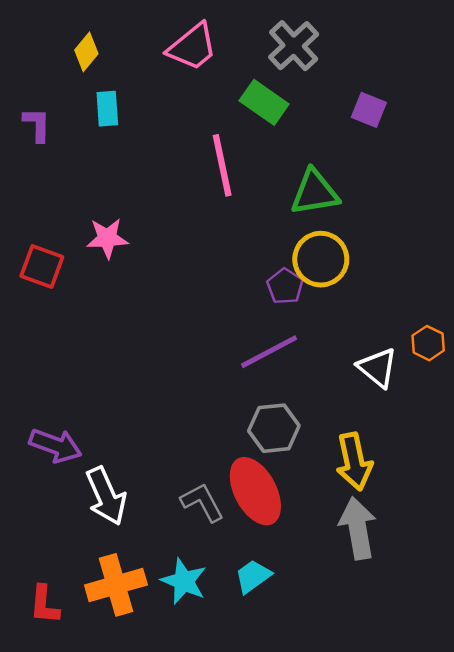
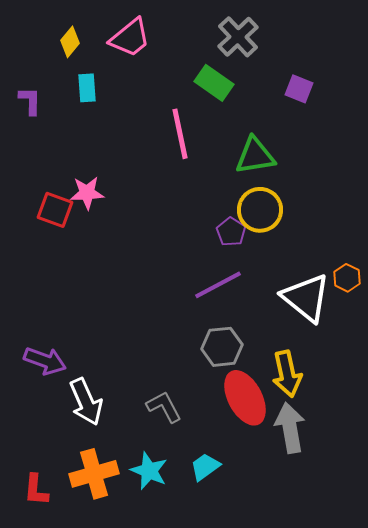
pink trapezoid: (192, 47) -> (130, 38), moved
red square: (42, 267) -> (55, 210), moved
white triangle: (378, 368) -> (306, 298), size x1.5
red ellipse: (255, 491) -> (245, 398), moved

